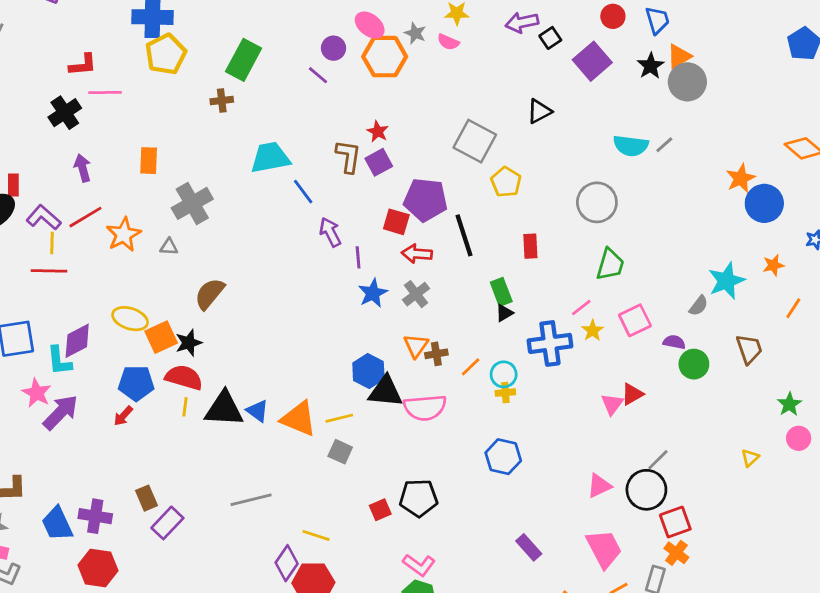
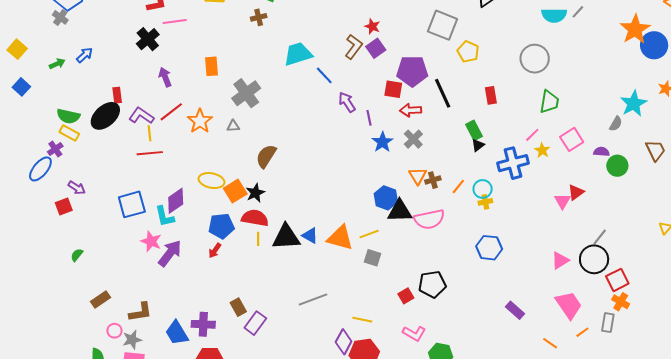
brown L-shape: (348, 156) -> (354, 47), turned 35
orange star: (741, 178) -> (635, 29), size x1.4
pink L-shape: (419, 565) -> (414, 333), moved

